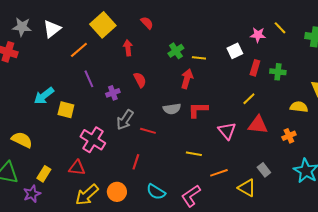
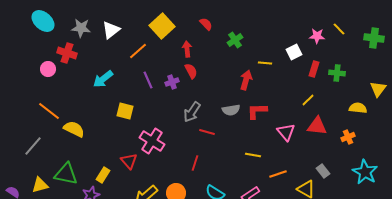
green cross: (176, 51) -> (235, 40), moved
yellow line: (199, 58) -> (265, 63), moved
red semicircle: (140, 80) -> (191, 71), moved
purple cross: (113, 93) -> (172, 82), moved
cyan arrow: (44, 96) -> (103, 79), moved
gray arrow: (125, 120) -> (192, 112), moved
yellow semicircle: (22, 140) -> (74, 129), moved
red triangle: (77, 168) -> (129, 161), moved, turned 42

